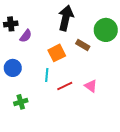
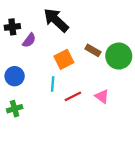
black arrow: (66, 18) -> (56, 20), moved, turned -60
green circle: (106, 30) -> (119, 56), moved
green cross: (21, 102) -> (15, 109), moved

